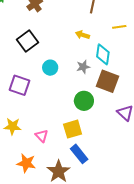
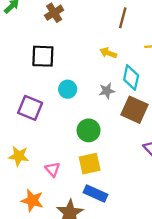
black square: (28, 41) -> (43, 56), turned 35
green circle: (84, 101) -> (89, 130), moved
blue rectangle: (79, 154) -> (95, 194), turned -30

